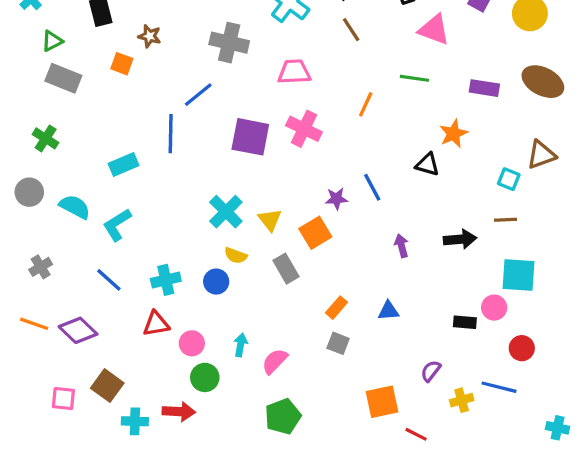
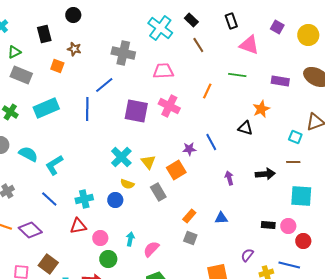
cyan rectangle: (124, 164) -> (46, 108), moved, size x1.4
pink circle: (494, 308) -> (288, 226), moved

